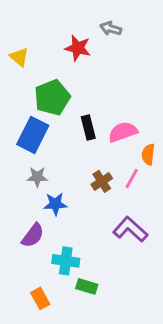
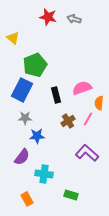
red star: (78, 48) -> (48, 17), moved
black rectangle: (88, 127) -> (56, 95), moved
green rectangle: (87, 286) -> (71, 195), moved

